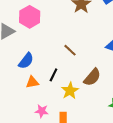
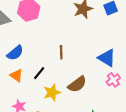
brown line: (70, 50) -> (61, 52), turned 32
orange triangle: (32, 82) -> (16, 75), turned 32

